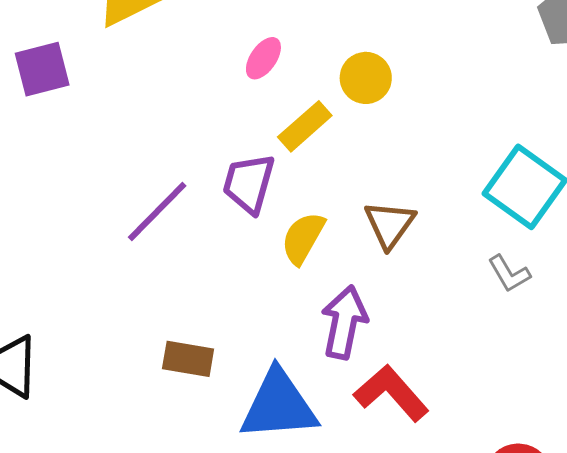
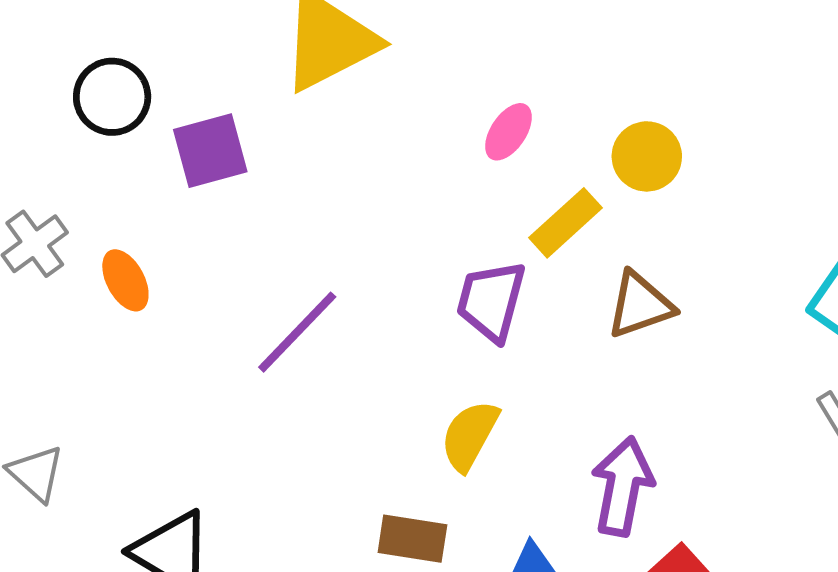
purple line: (157, 212) -> (297, 332), moved
brown triangle: (390, 224) -> (640, 305), moved, turned 36
yellow semicircle: (303, 238) -> (470, 435), moved

